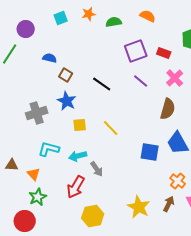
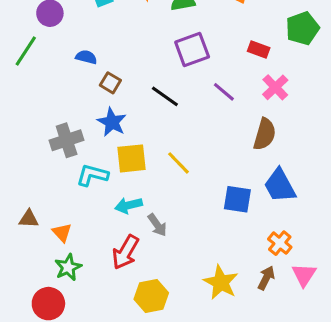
purple square: (136, 51) -> (192, 50), moved
yellow square: (80, 125) -> (132, 158), size x1.5
cyan L-shape: (49, 149) -> (92, 175), moved

